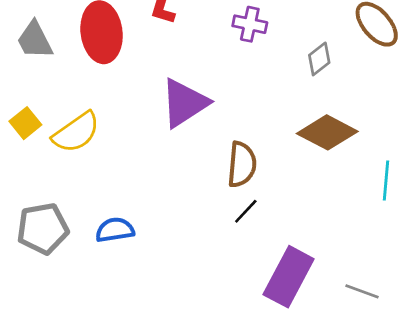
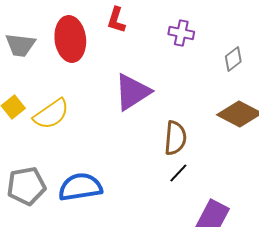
gray trapezoid: (35, 40) -> (20, 45), turned -56
blue semicircle: (115, 230) -> (80, 187), size x1.5

